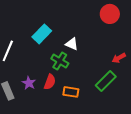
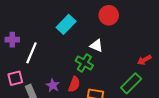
red circle: (110, 14) -> (109, 15), moved
cyan rectangle: (42, 34) -> (66, 24), moved

